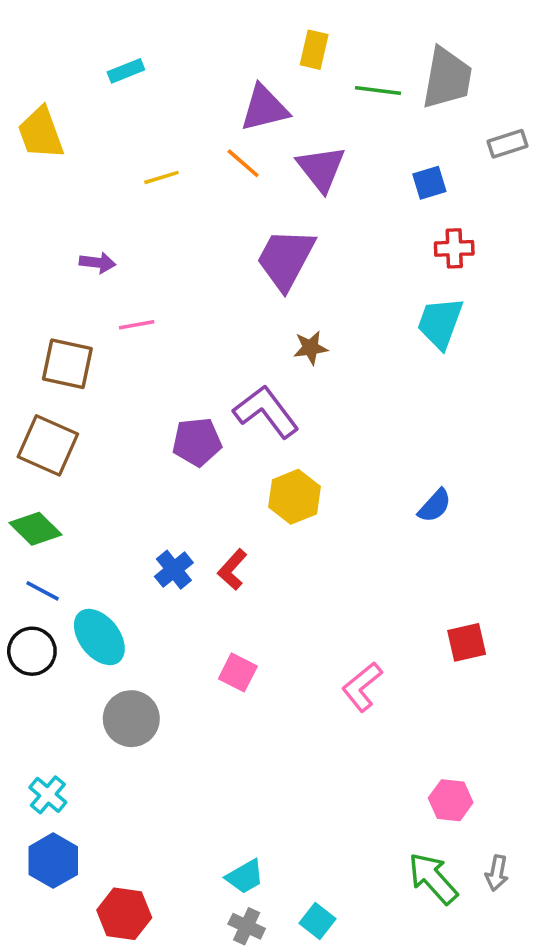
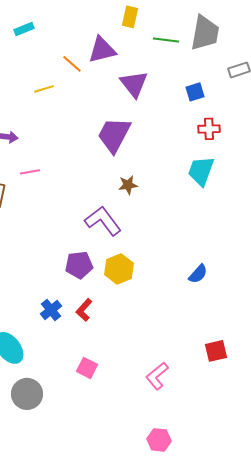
orange line: (243, 163) -> (72, 64), moved
purple pentagon: (197, 442) -> (79, 265), moved
pink hexagon: (451, 800) -> (159, 440), moved

